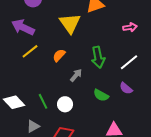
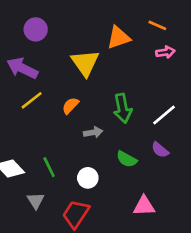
pink arrow: (130, 27) -> (165, 52), moved
gray arrow: (76, 75) -> (93, 132), turned 40
white circle: (65, 104) -> (88, 178), moved
gray triangle: (33, 126) -> (36, 201), turned -32

